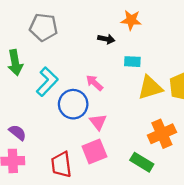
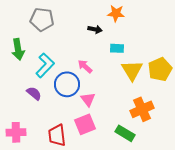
yellow triangle: (150, 88) -> (132, 70), turned -45
purple semicircle: (18, 133) -> (34, 93), moved

